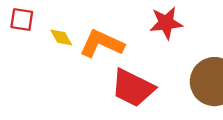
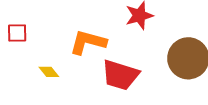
yellow diamond: (61, 37) -> (49, 72), moved

